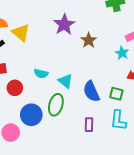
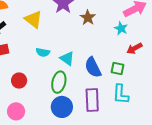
yellow triangle: (21, 33) -> (33, 19), moved
red circle: (15, 88) -> (19, 81), moved
blue circle: (31, 115) -> (62, 107), moved
purple rectangle: (89, 125) -> (92, 100), size x1.6

